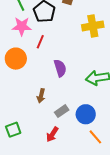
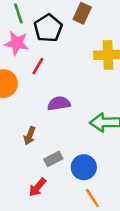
purple semicircle: (60, 68) -> (59, 103), turned -90

